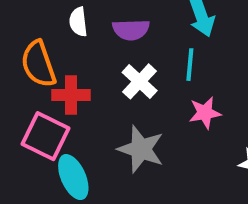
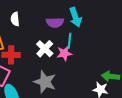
purple semicircle: (131, 30) -> (55, 22), moved
pink star: (205, 113) -> (64, 53), moved

